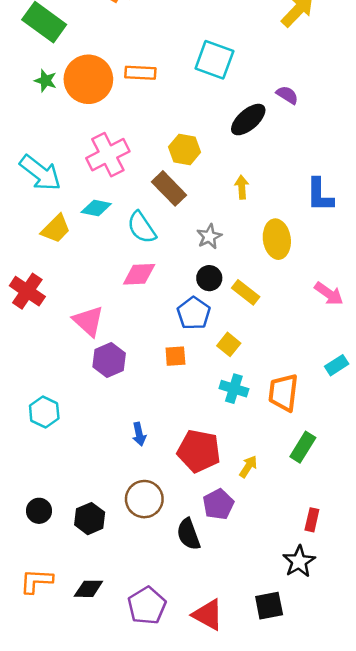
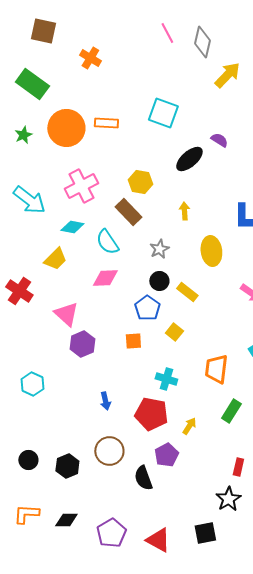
green star: (45, 81) -> (23, 135), moved, turned 30
yellow trapezoid: (56, 229) -> (55, 259), moved
cyan cross: (234, 389) -> (166, 379), moved

